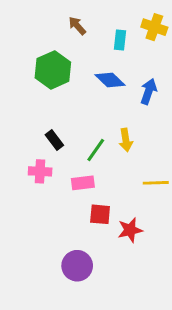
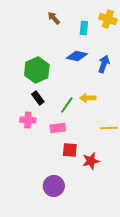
green hexagon: (53, 70) -> (37, 70), moved
blue diamond: (110, 80) -> (77, 56), turned -30
yellow arrow: (126, 140) -> (88, 98), turned 98

